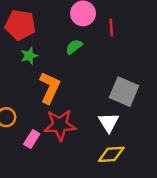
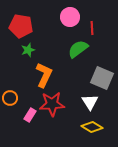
green semicircle: (74, 47) -> (78, 49), moved, size x1.5
yellow diamond: (111, 154) -> (92, 127), turned 35

